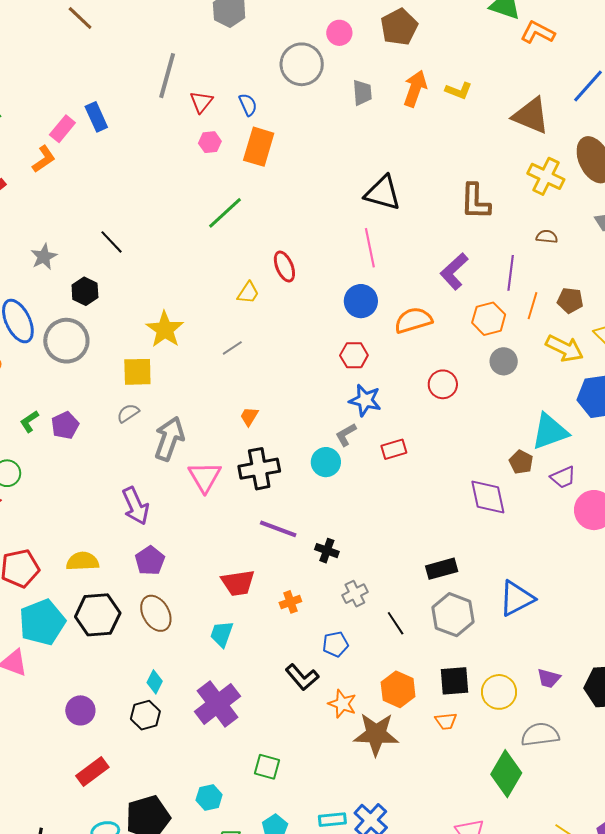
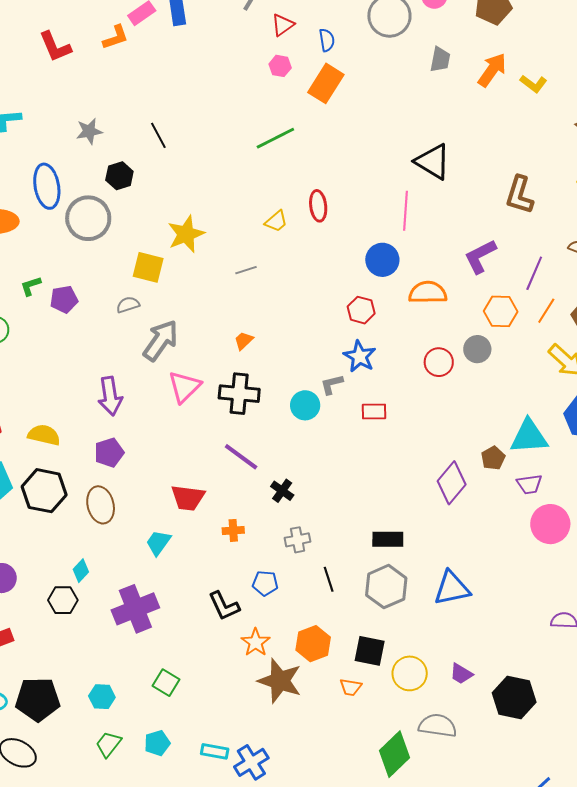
gray circle: (504, 361) -> (477, 349), moved
purple diamond: (488, 497) -> (452, 483), turned 36

